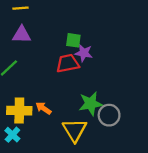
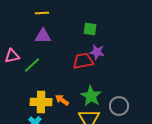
green square: (73, 40) -> (90, 29), moved
green star: (91, 104) -> (91, 96), moved, turned -30

